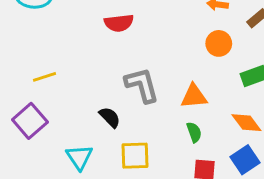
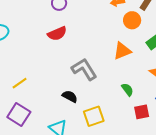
orange circle: (219, 43) -> (132, 20), moved
orange triangle: (194, 96) -> (122, 51), moved

